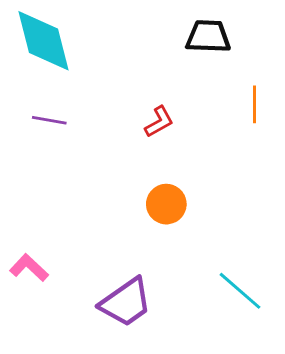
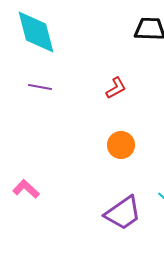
purple trapezoid: (126, 302) -> (123, 213), moved

